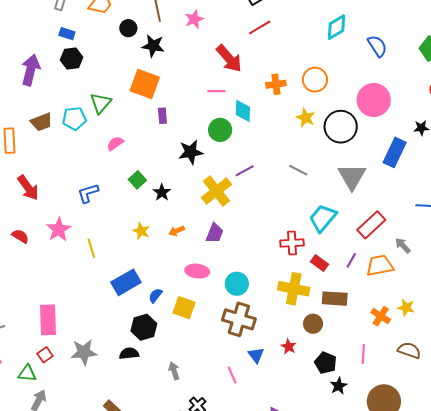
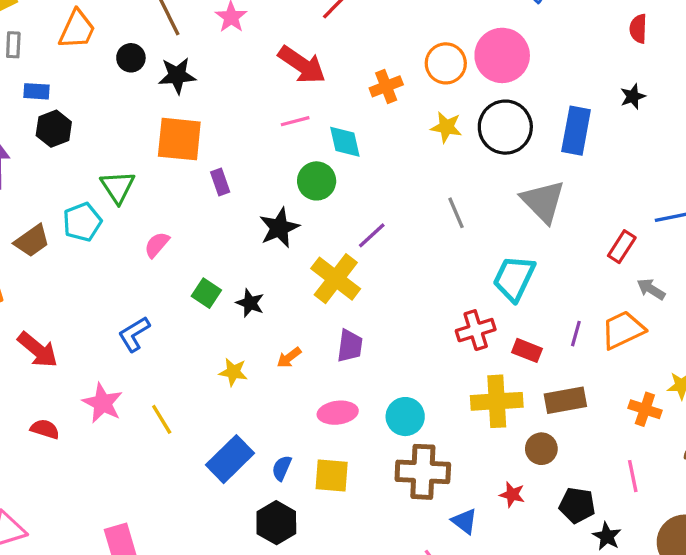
pink circle: (374, 100) -> (502, 55), moved
blue rectangle: (395, 152) -> (576, 131), moved
gray line: (298, 170) -> (456, 213), turned 54
red rectangle: (371, 225) -> (622, 247), moved, size x0.7

